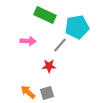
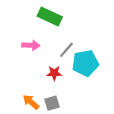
cyan pentagon: (77, 27) -> (85, 63), moved

